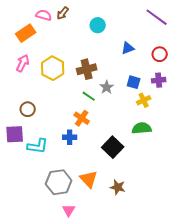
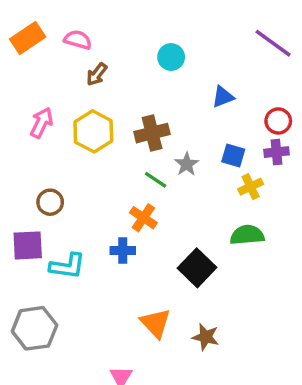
brown arrow: (63, 13) -> (97, 74), moved
orange rectangle: (26, 33) -> (28, 38), moved
red circle: (160, 54) -> (278, 121), moved
gray hexagon: (59, 182) -> (35, 328), moved

